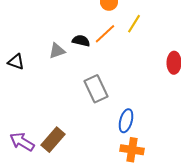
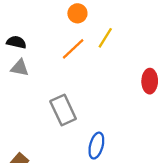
black semicircle: (81, 41) -> (16, 42), moved
gray triangle: (57, 51) -> (20, 68), turned 30

